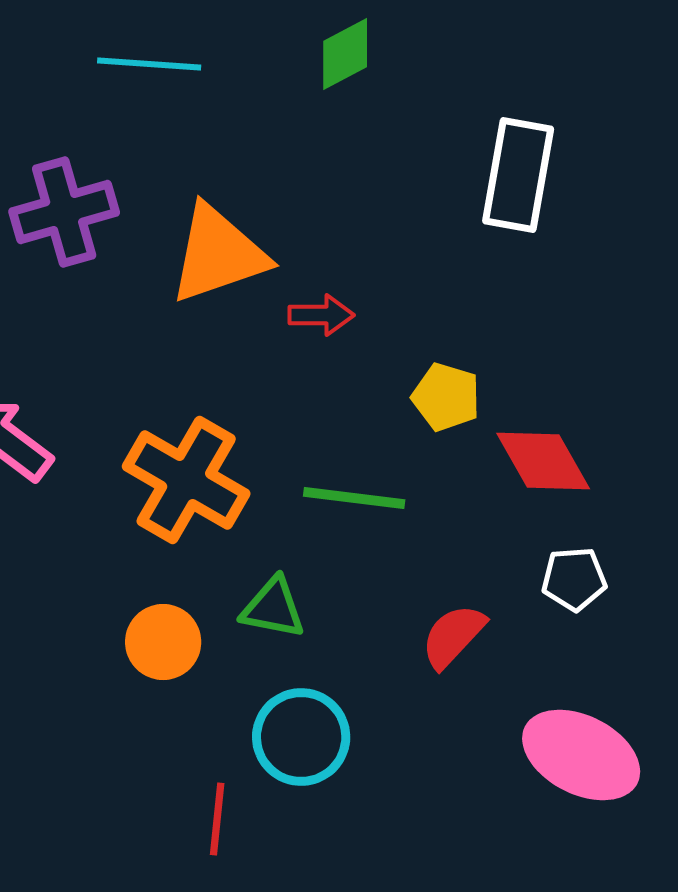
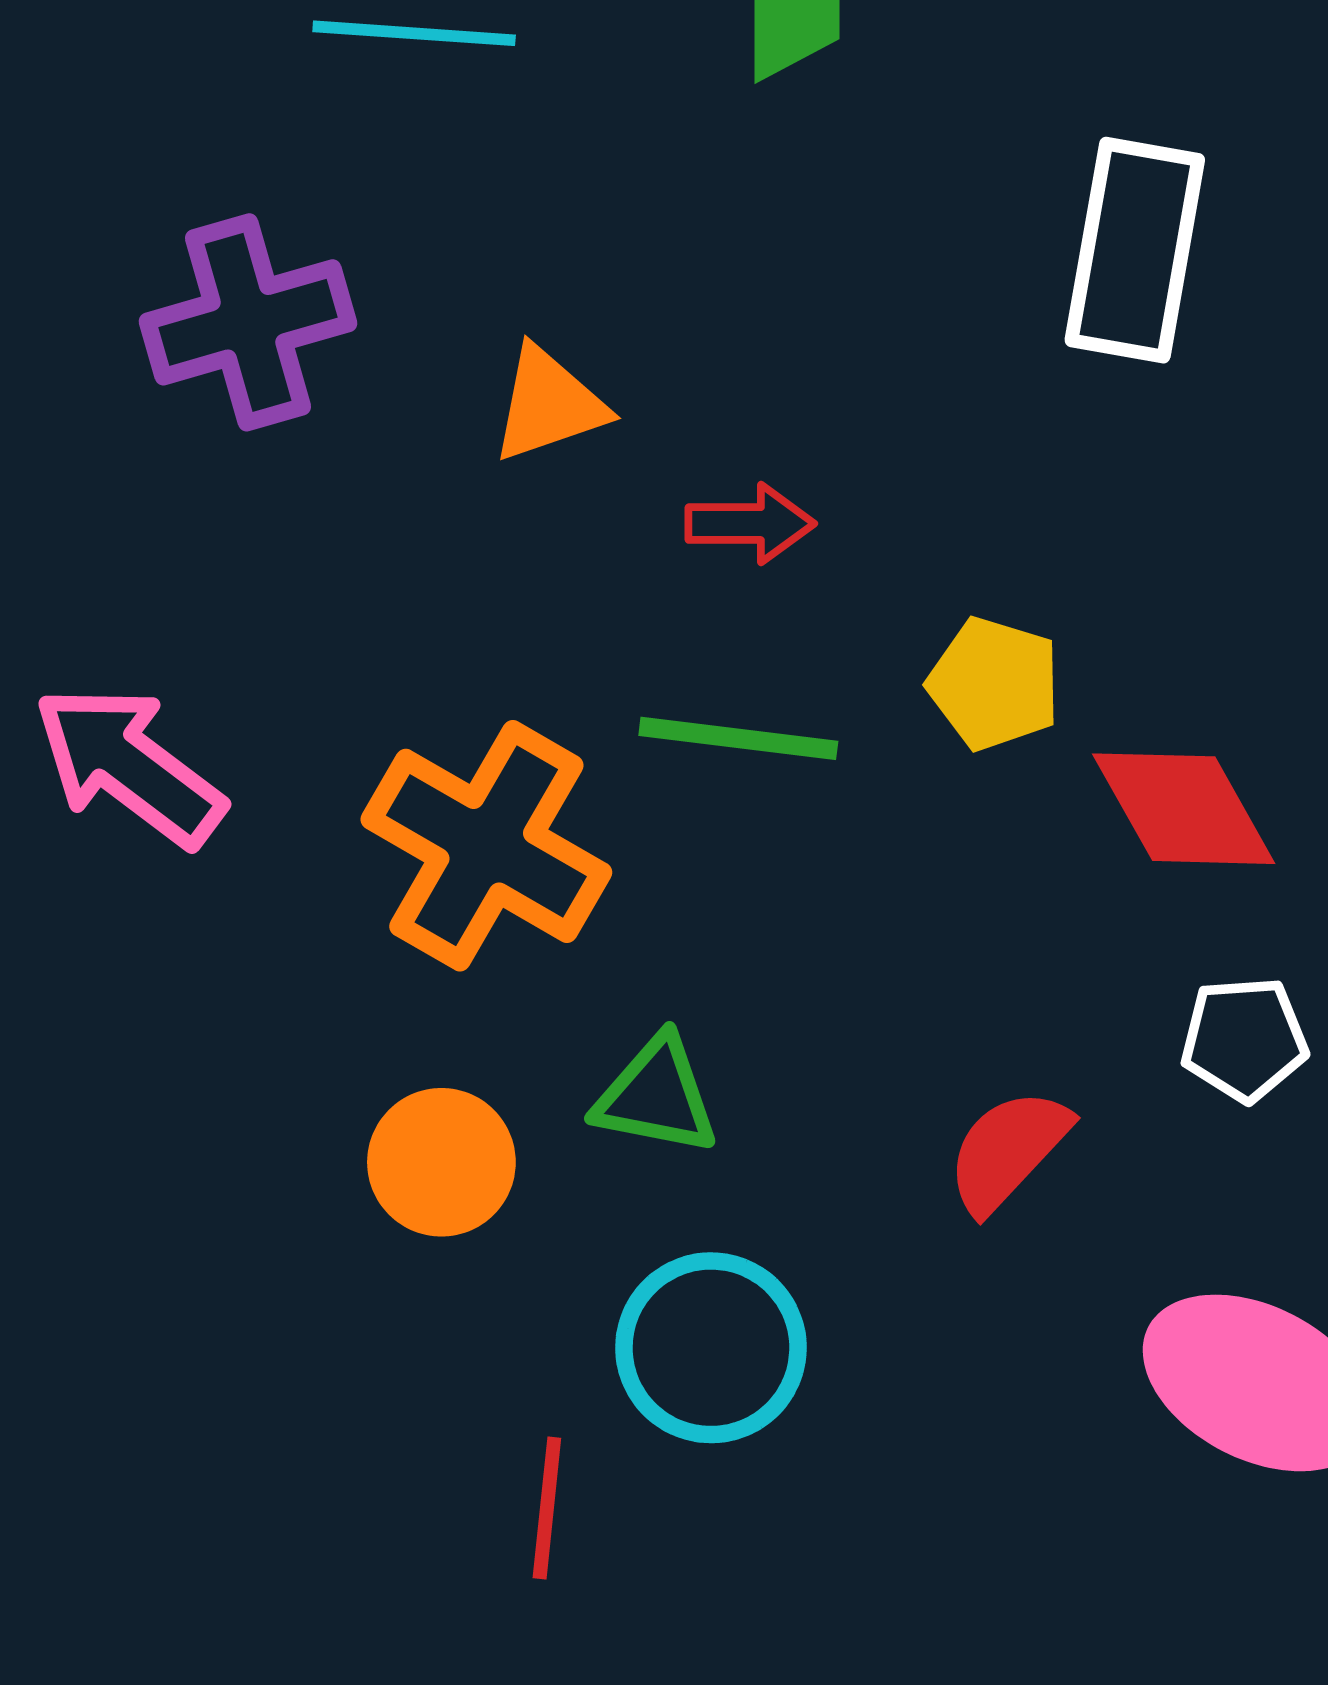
orange triangle: (218, 254) -> (549, 404), size x0.6
green line: (354, 498) -> (738, 738), moved

